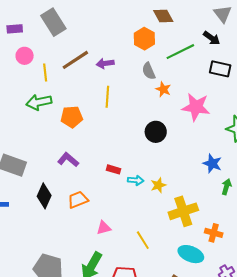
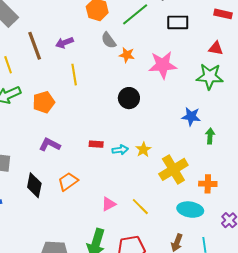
brown line: (75, 60) -> (35, 46), turned -64
pink triangle: (104, 228) -> (109, 204), moved

